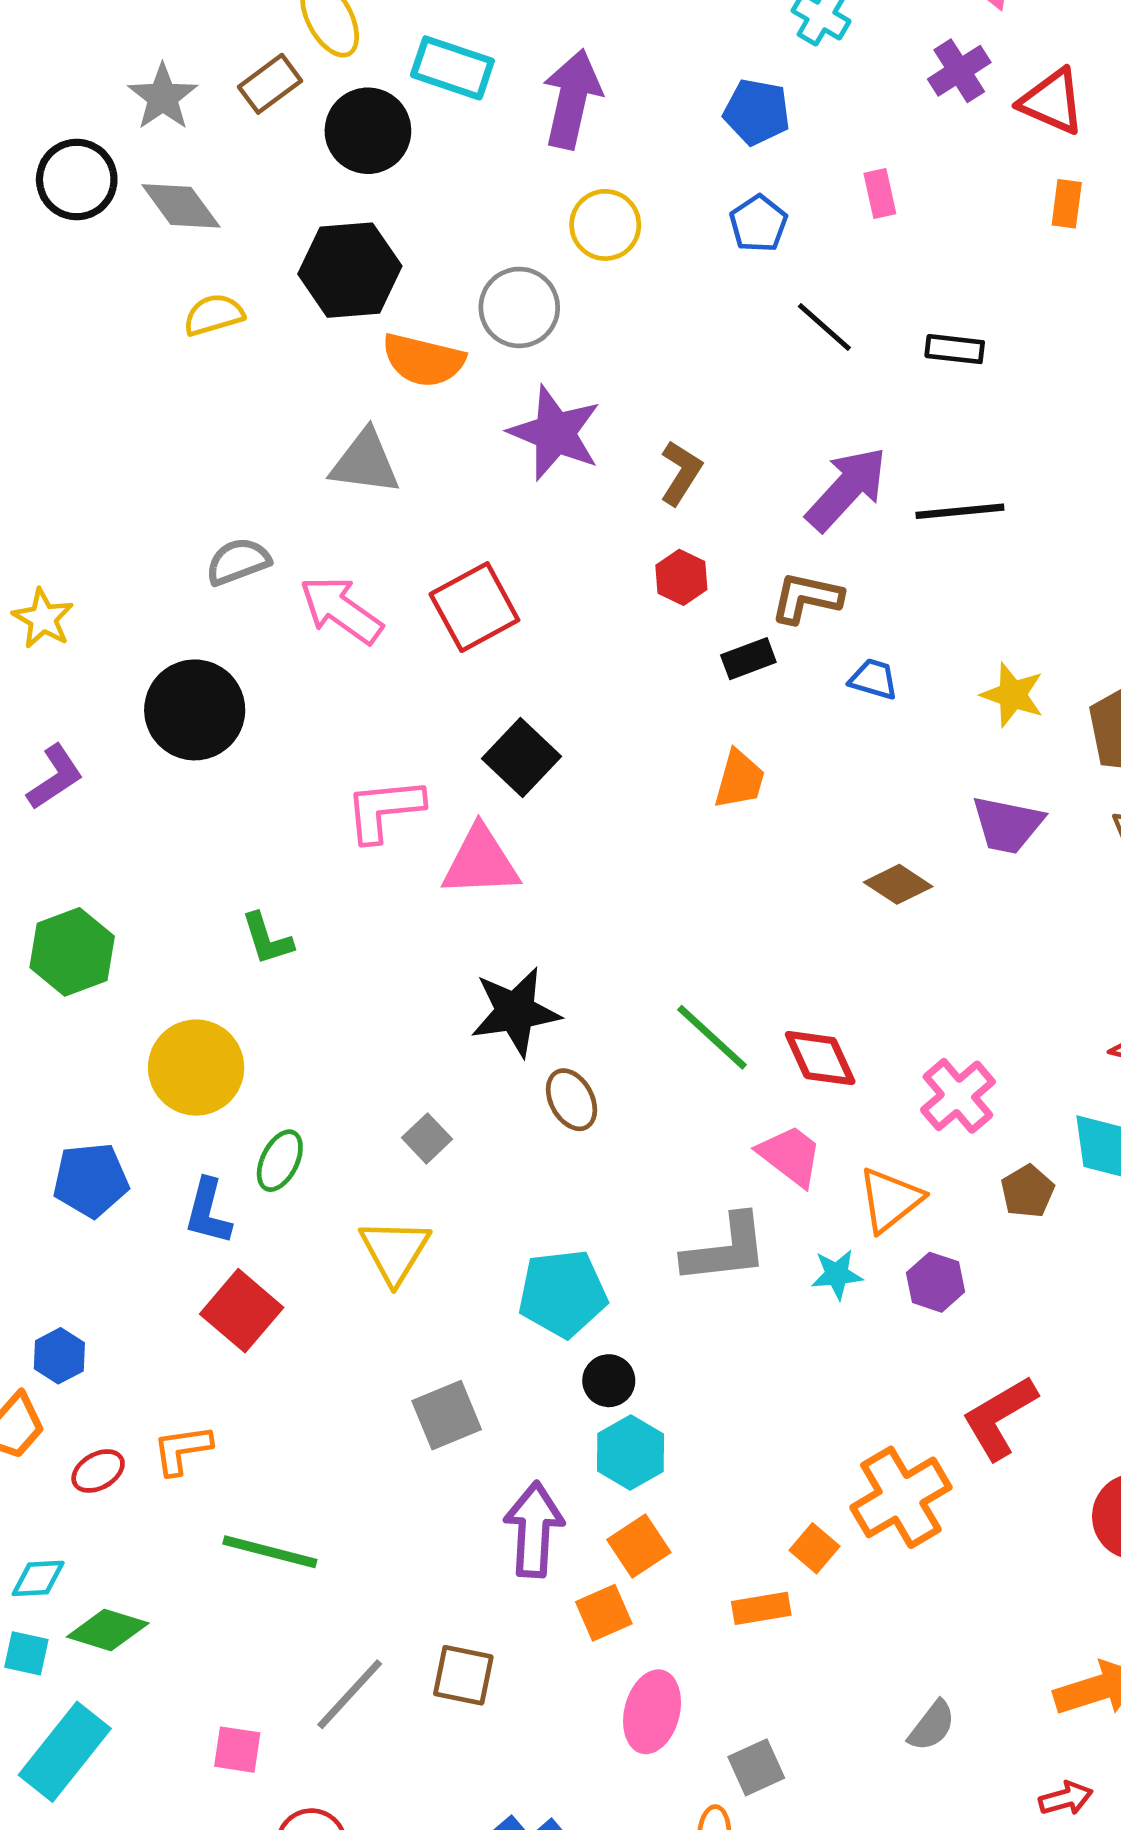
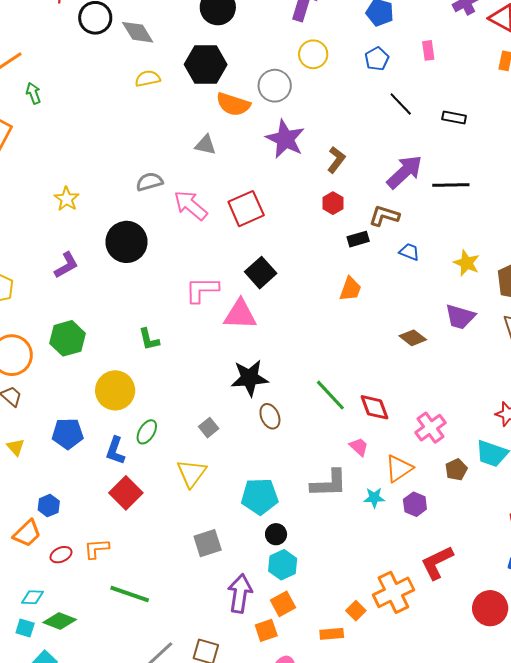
gray triangle: (365, 462) -> (205, 145), size x0.7
pink trapezoid: (790, 1156) -> (359, 447), size x0.7

